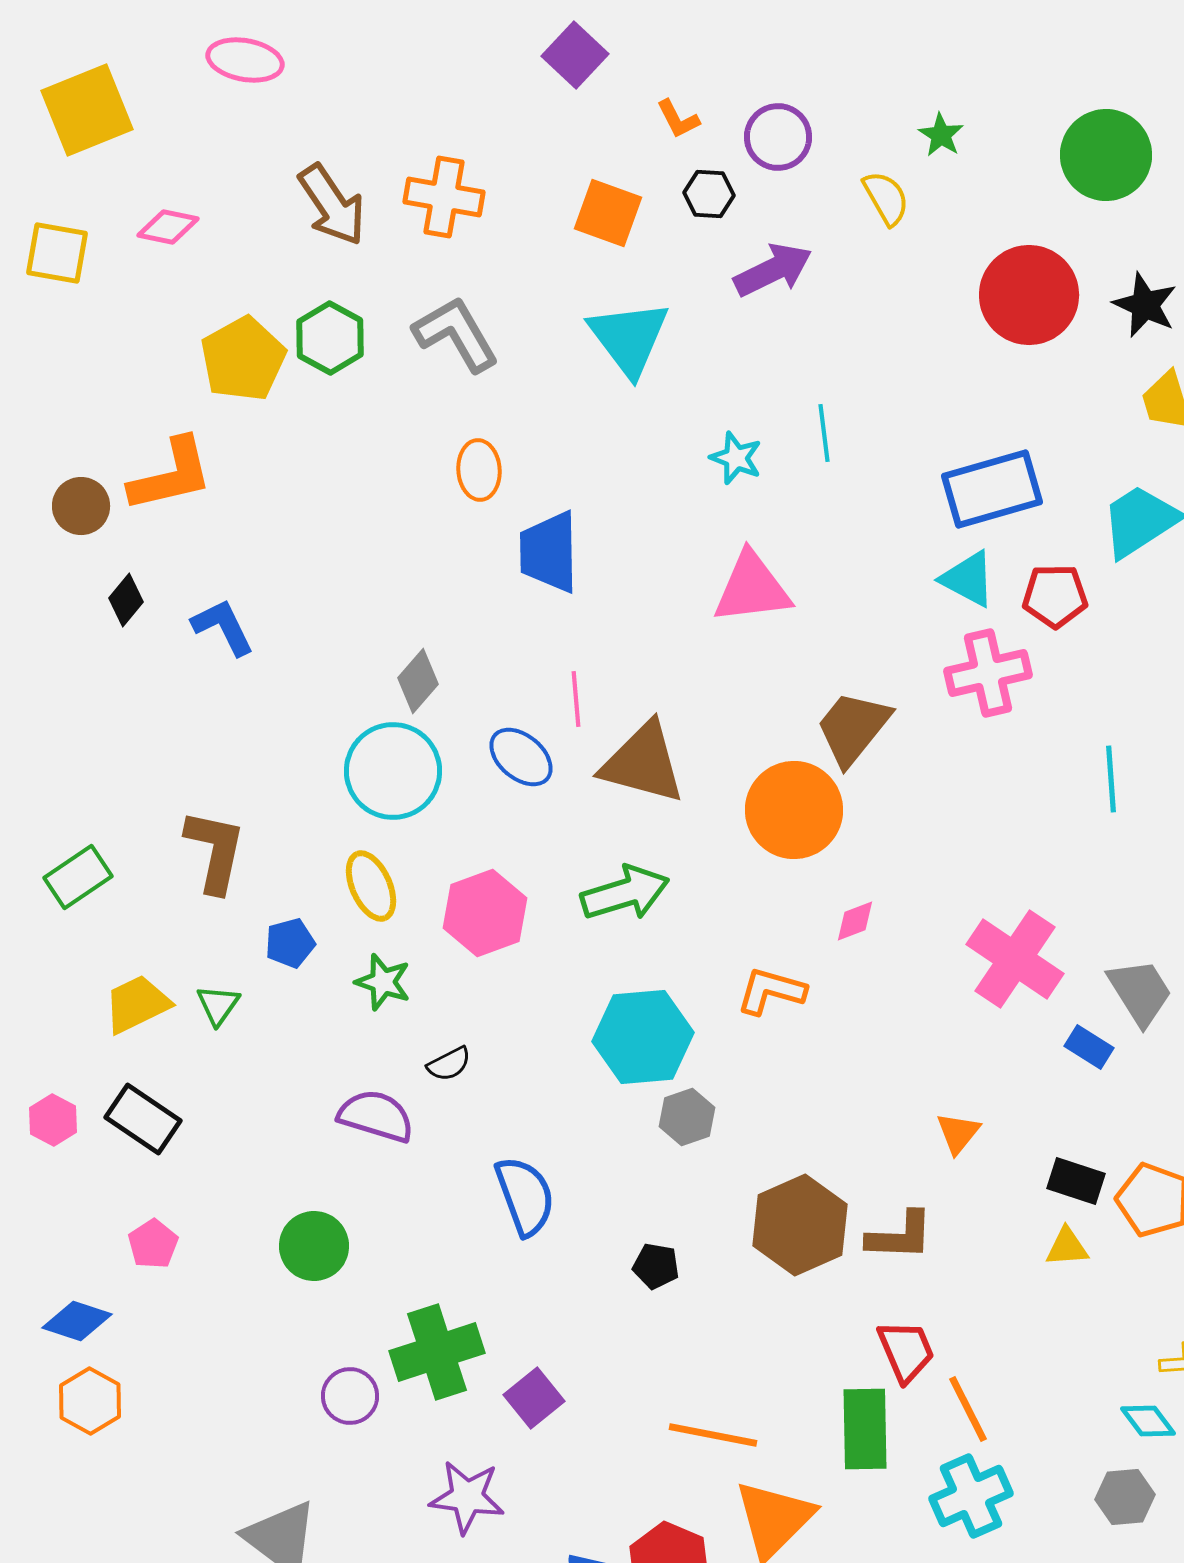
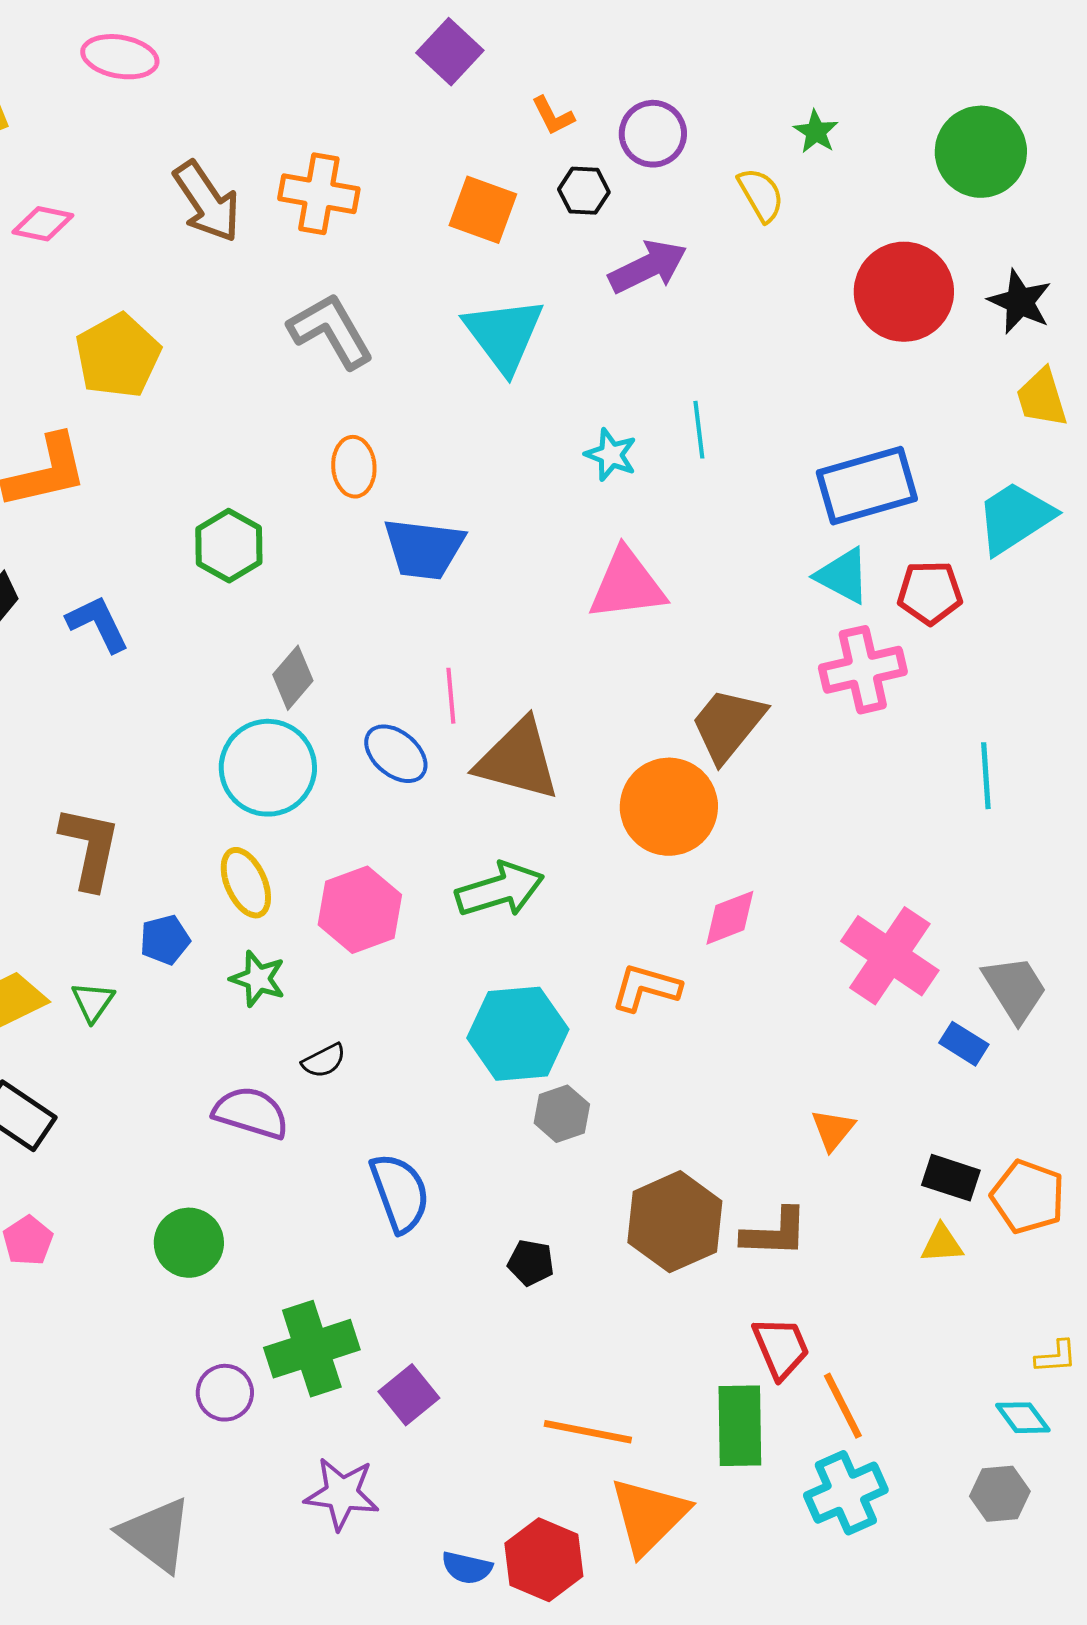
green hexagon: (330, 338) -> (229, 546), moved
blue trapezoid: (549, 552) -> (424, 549), turned -82
pink diamond: (855, 921) -> (730, 918), size x1.4

